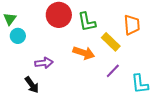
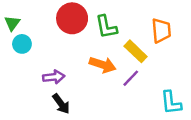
purple line: (113, 71) -> (131, 78), moved
black arrow: (32, 85) -> (61, 104), moved

